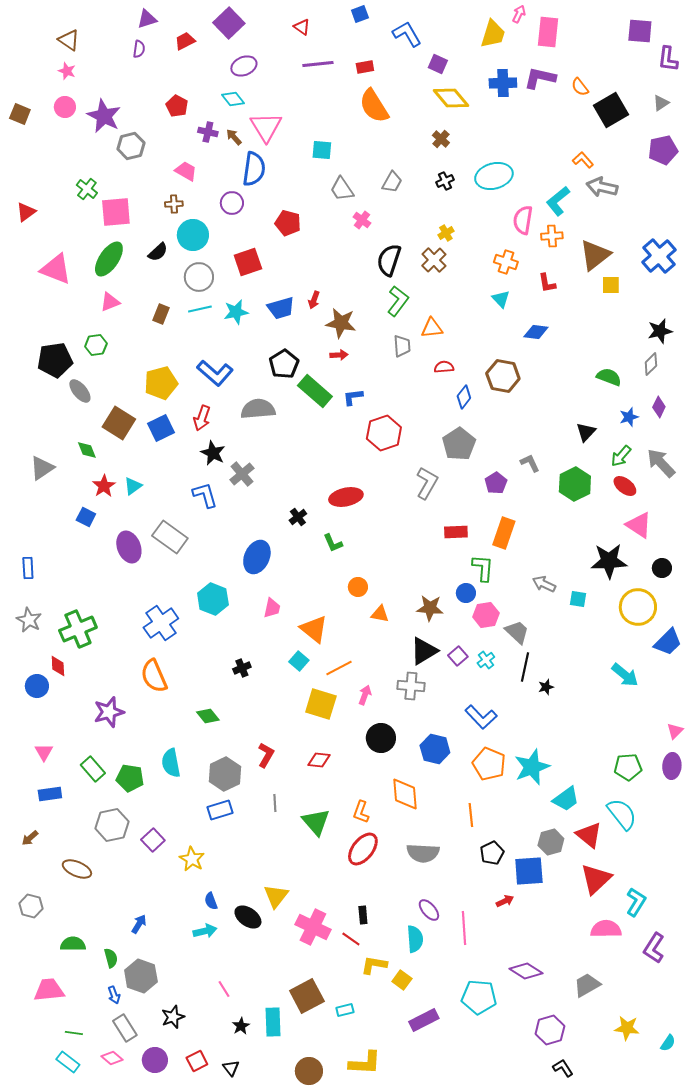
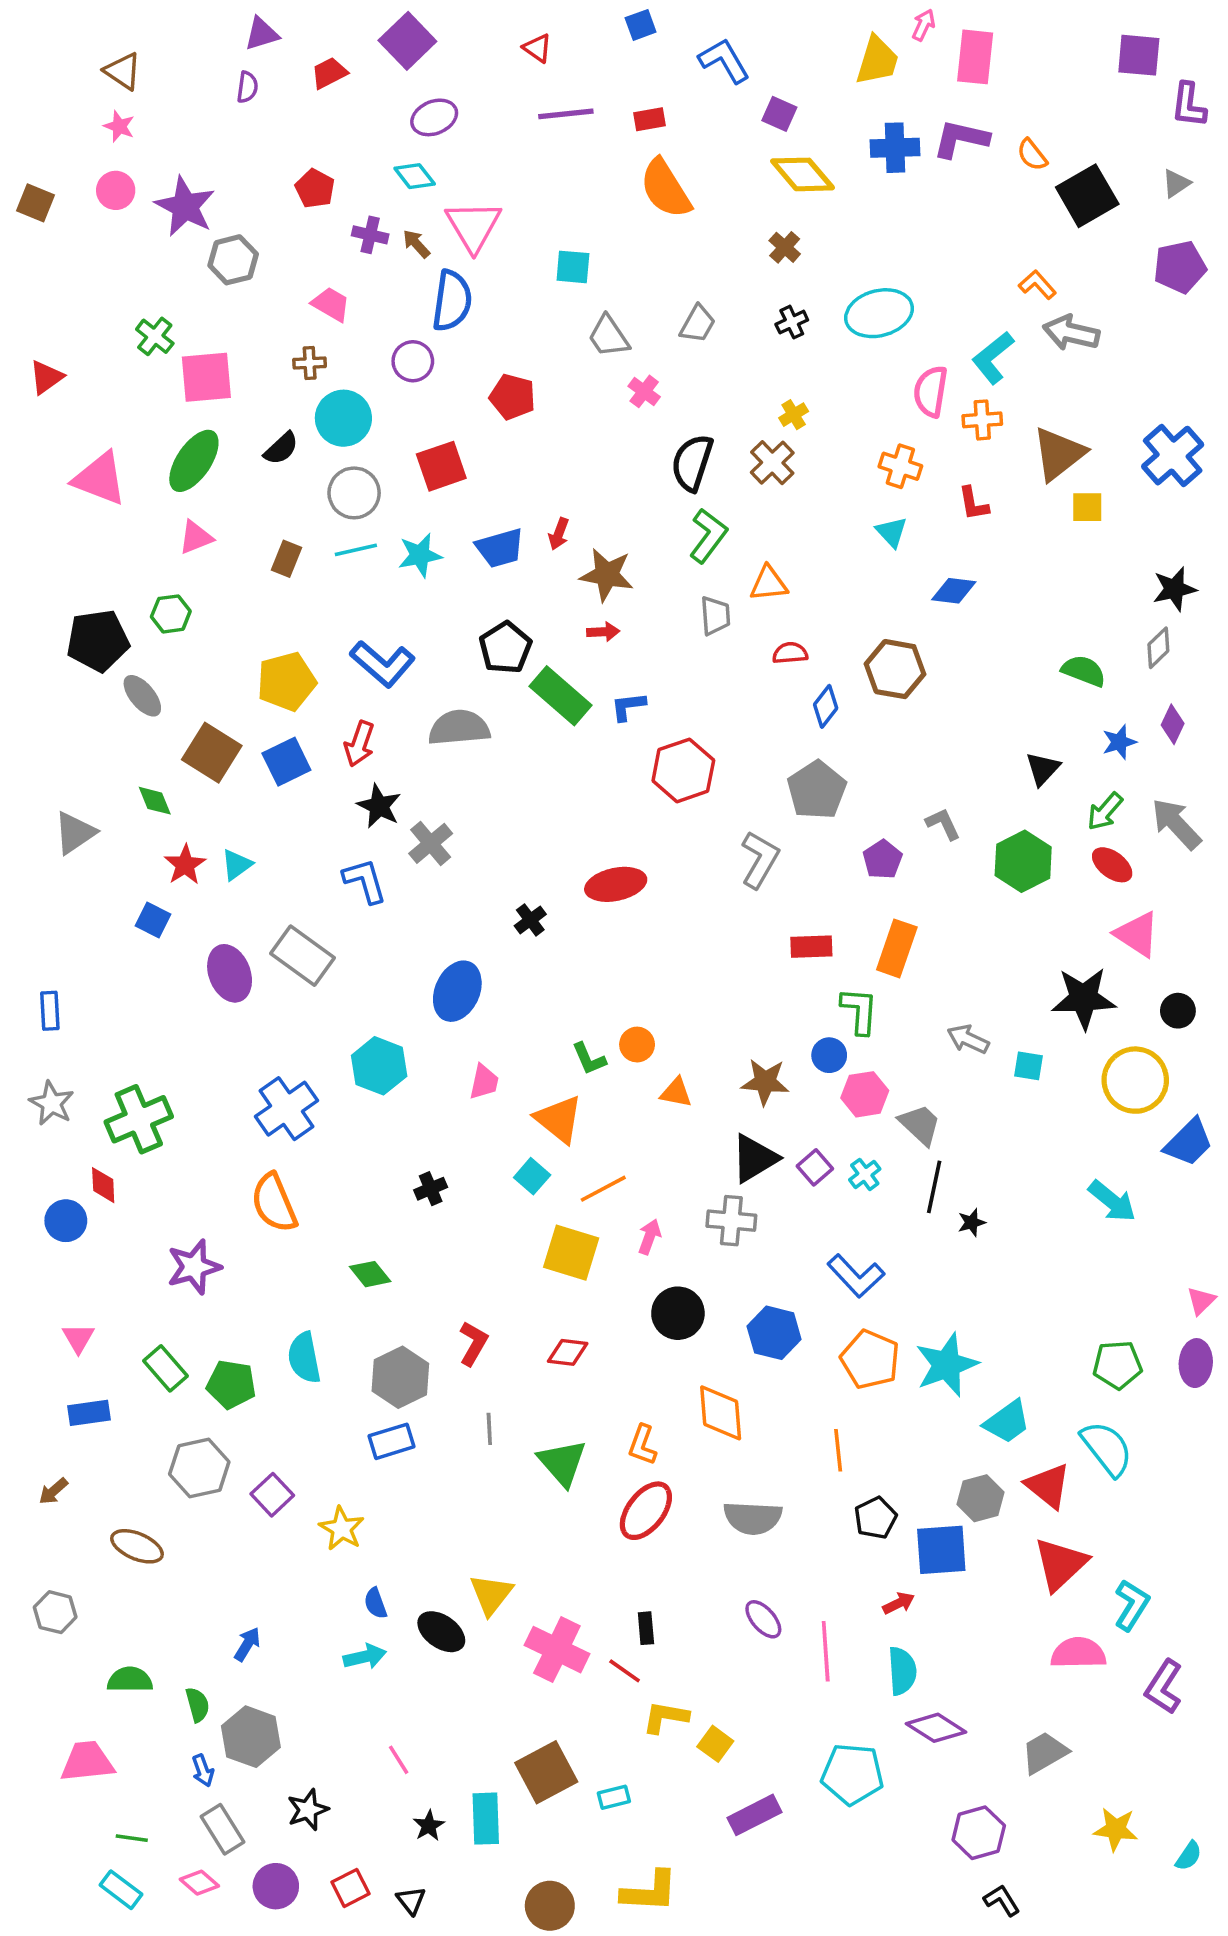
green L-shape: (333, 543) -> (589, 1059), moved
cyan semicircle: (415, 939) -> (902, 1671), moved

